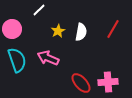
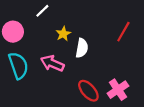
white semicircle: (81, 32) -> (82, 48), moved
pink cross: (108, 82) -> (118, 90), turned -30

